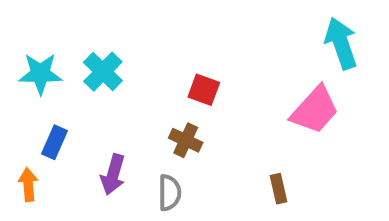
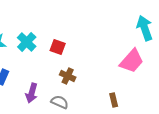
red square: (204, 90) -> (58, 47), moved
gray semicircle: (170, 193) -> (60, 102), turned -66

